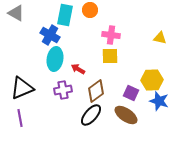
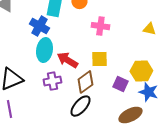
yellow square: (110, 56) -> (99, 59), moved
red arrow: (78, 69) -> (67, 60), size x1.5
brown ellipse: (126, 115) -> (130, 115), moved, turned -60

